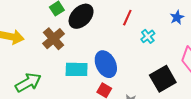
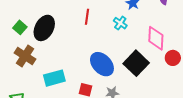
cyan cross: (148, 36) -> (120, 23), moved
blue ellipse: (106, 64) -> (102, 64), moved

